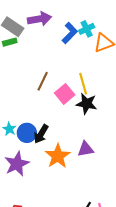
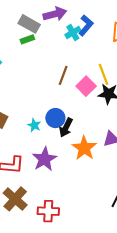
cyan cross: (87, 29) -> (73, 32), moved
blue circle: (27, 133) -> (55, 118), moved

